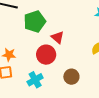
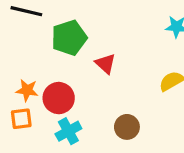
red circle: (46, 55) -> (59, 98), moved

